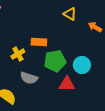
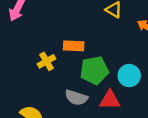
gray semicircle: (29, 78) -> (76, 98), moved

